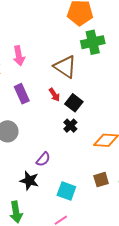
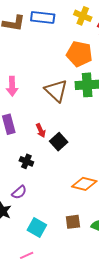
brown triangle: (65, 67) -> (56, 91), moved
black cross: (70, 126) -> (26, 161), moved, turned -32

